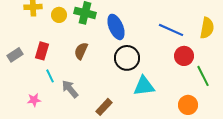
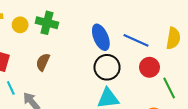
blue ellipse: (116, 27) -> (101, 37), moved
black circle: (127, 58) -> (107, 67), moved

